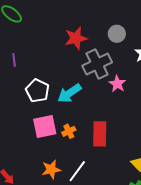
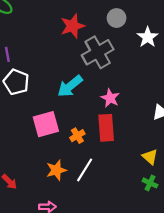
pink star: (117, 84) -> (110, 98), moved
white pentagon: (37, 91) -> (16, 82), moved
orange cross: (69, 131) -> (77, 136), moved

